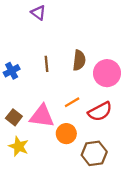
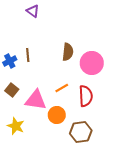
brown line: (47, 64) -> (28, 55), moved
red semicircle: (100, 112) -> (86, 96), turned -65
brown square: (14, 117) -> (12, 90), moved

